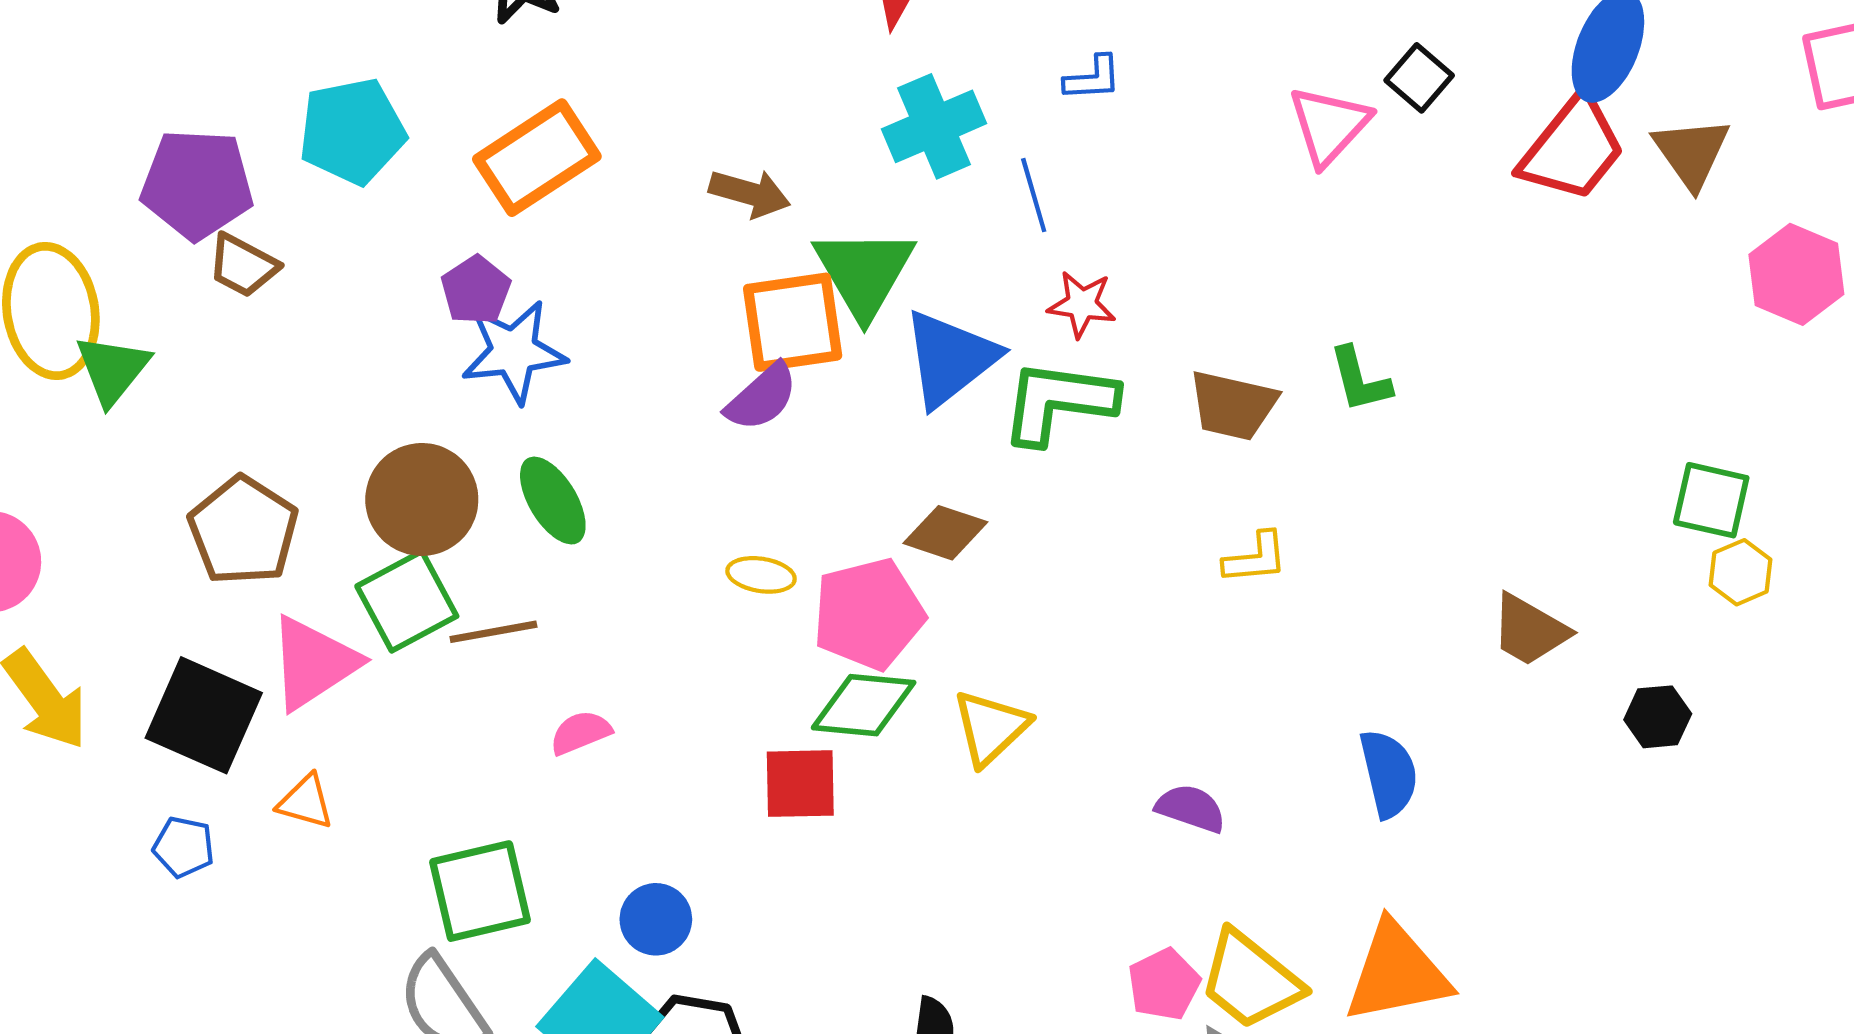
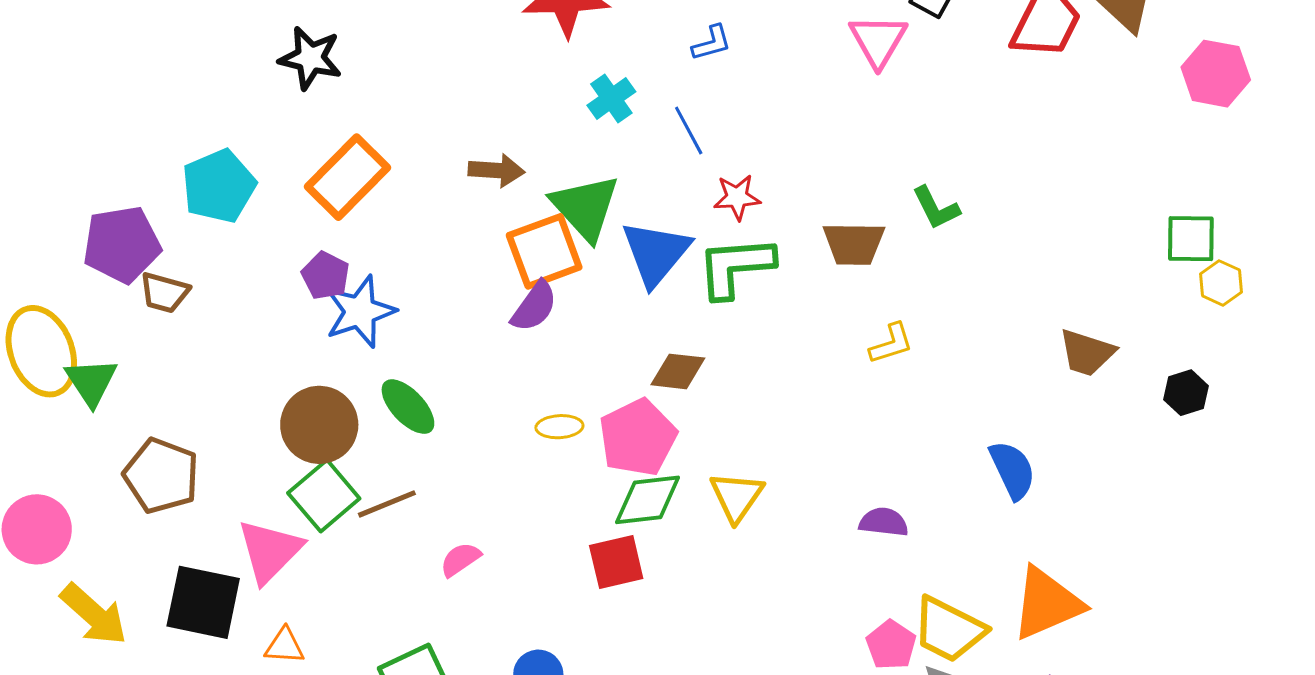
cyan cross: (934, 126) -> (611, 98), size x0.7
brown pentagon: (243, 531) -> (161, 476), moved

